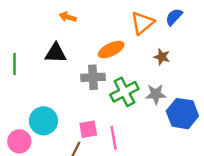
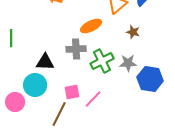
black triangle: (56, 53) -> (45, 62), moved
pink line: (114, 138) -> (93, 99), turned 54

